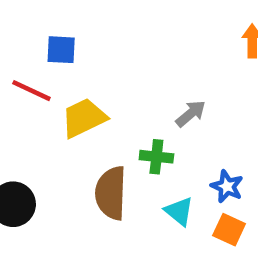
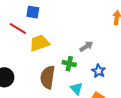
blue star: (227, 186) -> (99, 71), moved

